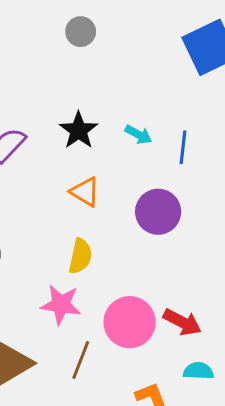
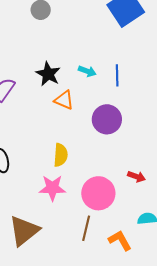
orange triangle: (85, 192) -> (64, 100), moved
red arrow: (182, 322) -> (136, 177), moved, size x0.7
brown line: (81, 360) -> (86, 228), moved

